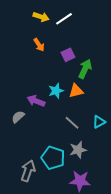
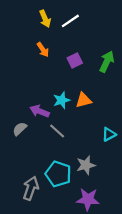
yellow arrow: (41, 17) -> (45, 19), turned 49
green arrow: (85, 69) -> (107, 62), moved
gray line: (72, 123) -> (57, 131), moved

